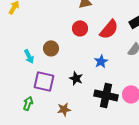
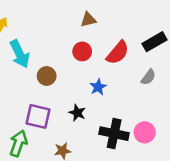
cyan arrow: (29, 56) -> (20, 54), moved, size x1.6
blue star: (101, 61) -> (98, 87), moved
green arrow: (28, 103) -> (18, 143), size x1.5

